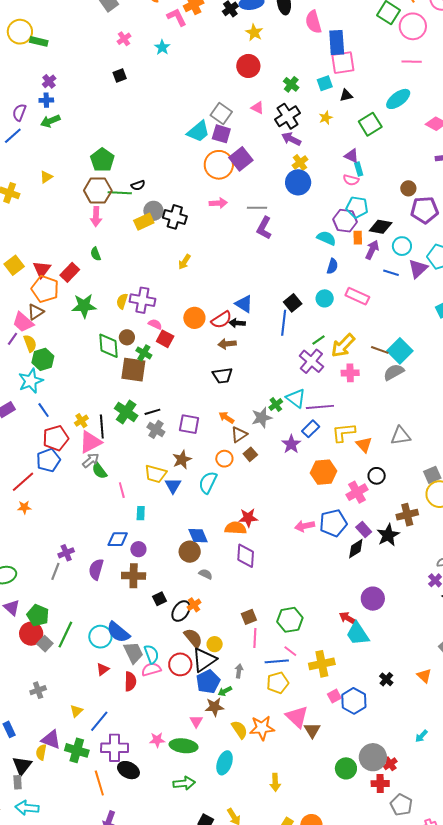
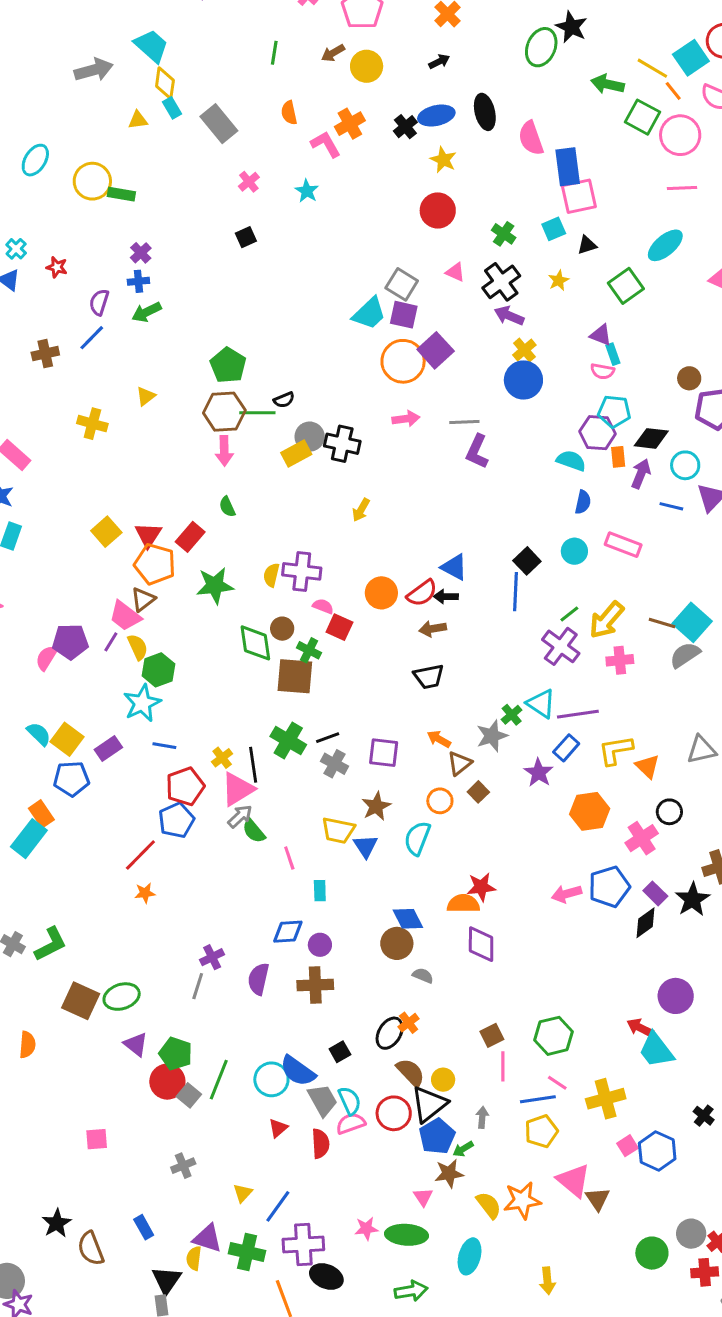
blue line: (44, 410) -> (164, 746), turned -42
black square: (160, 599) -> (340, 1052), moved
gray circle: (373, 757) -> (691, 1234), size x0.7

